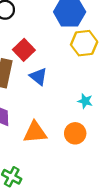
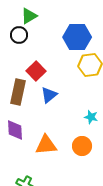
blue triangle: (38, 77) -> (49, 95), turned 42

